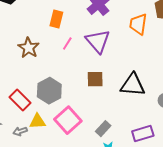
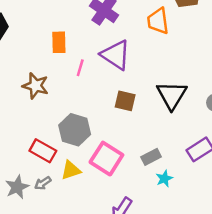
brown square: (95, 79) -> (125, 101), turned 30
black triangle: (133, 85) -> (172, 95), turned -48
gray rectangle: (103, 129) -> (151, 157), turned 35
gray arrow: (20, 131) -> (43, 183), moved

